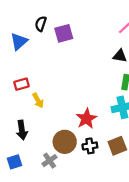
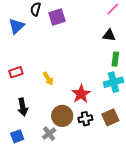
red rectangle: (21, 84) -> (16, 72), moved
yellow arrow: (38, 100) -> (48, 79), moved

